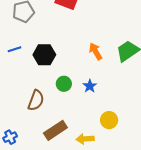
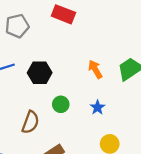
blue star: (90, 86) -> (98, 107), moved

